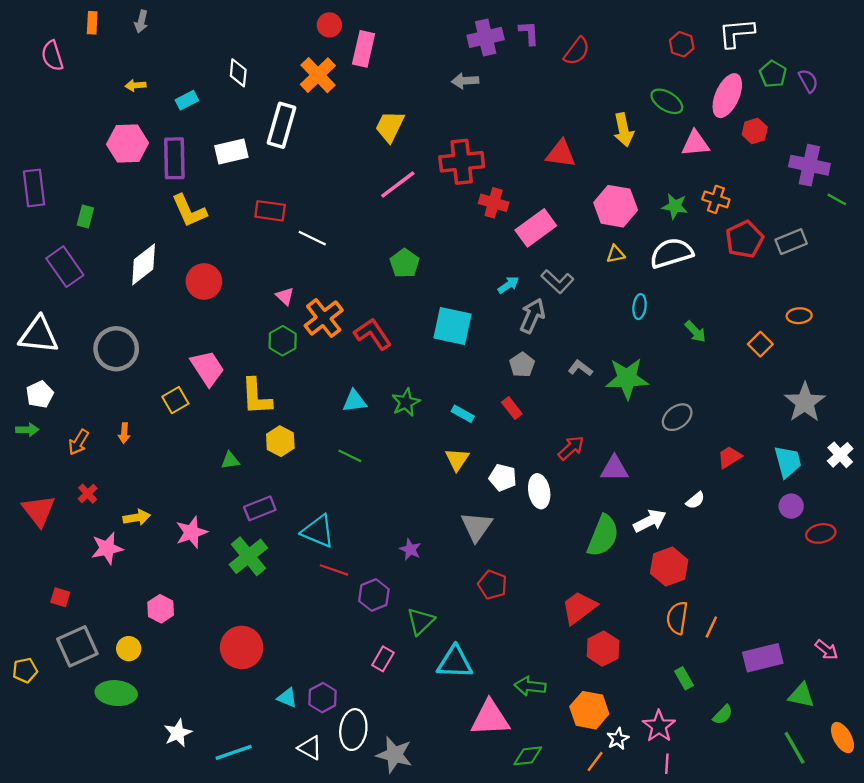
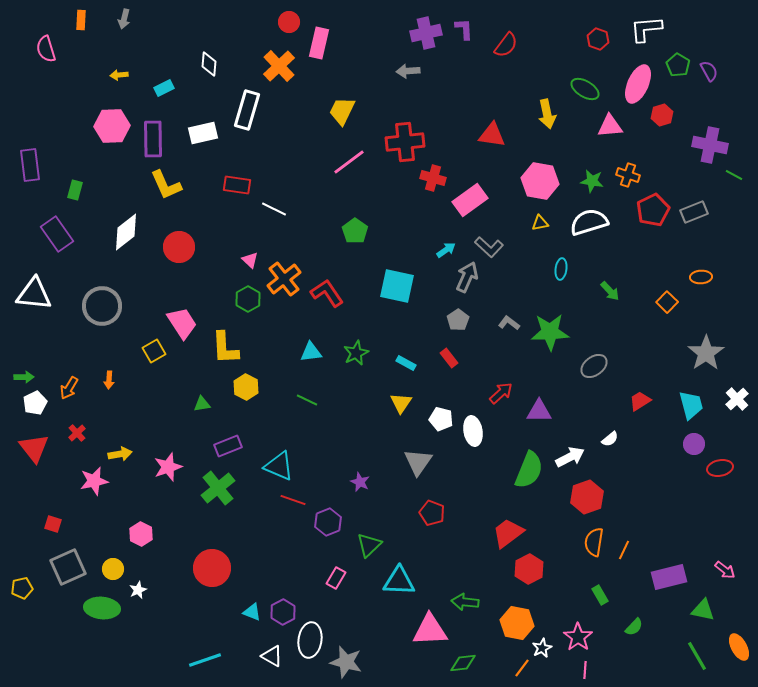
white pentagon: (40, 394) -> (35, 403), moved
white star: (178, 733) -> (138, 590), moved, size x0.7

